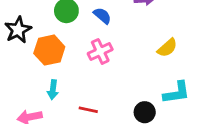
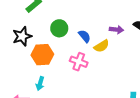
yellow semicircle: (167, 48) -> (102, 46), moved
pink cross: (100, 51) -> (79, 62), turned 36

